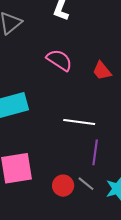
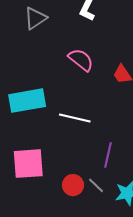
white line: (79, 122) -> (75, 118), moved

